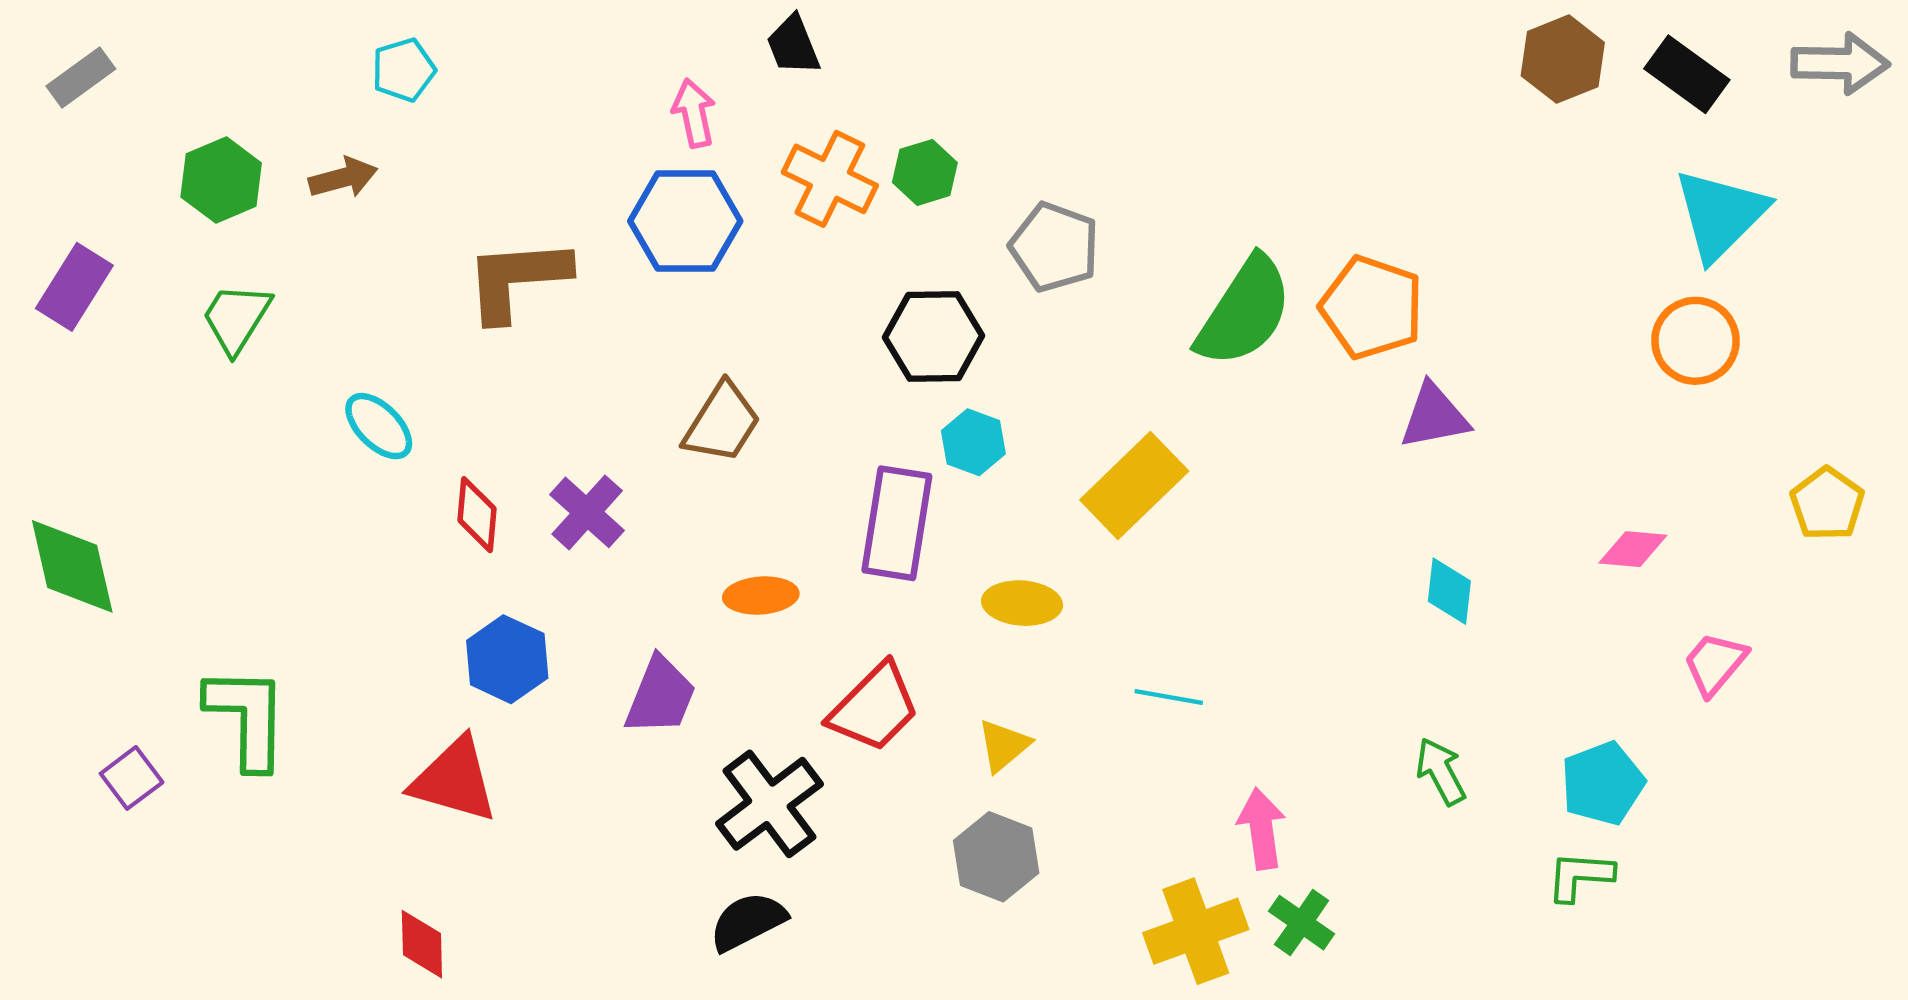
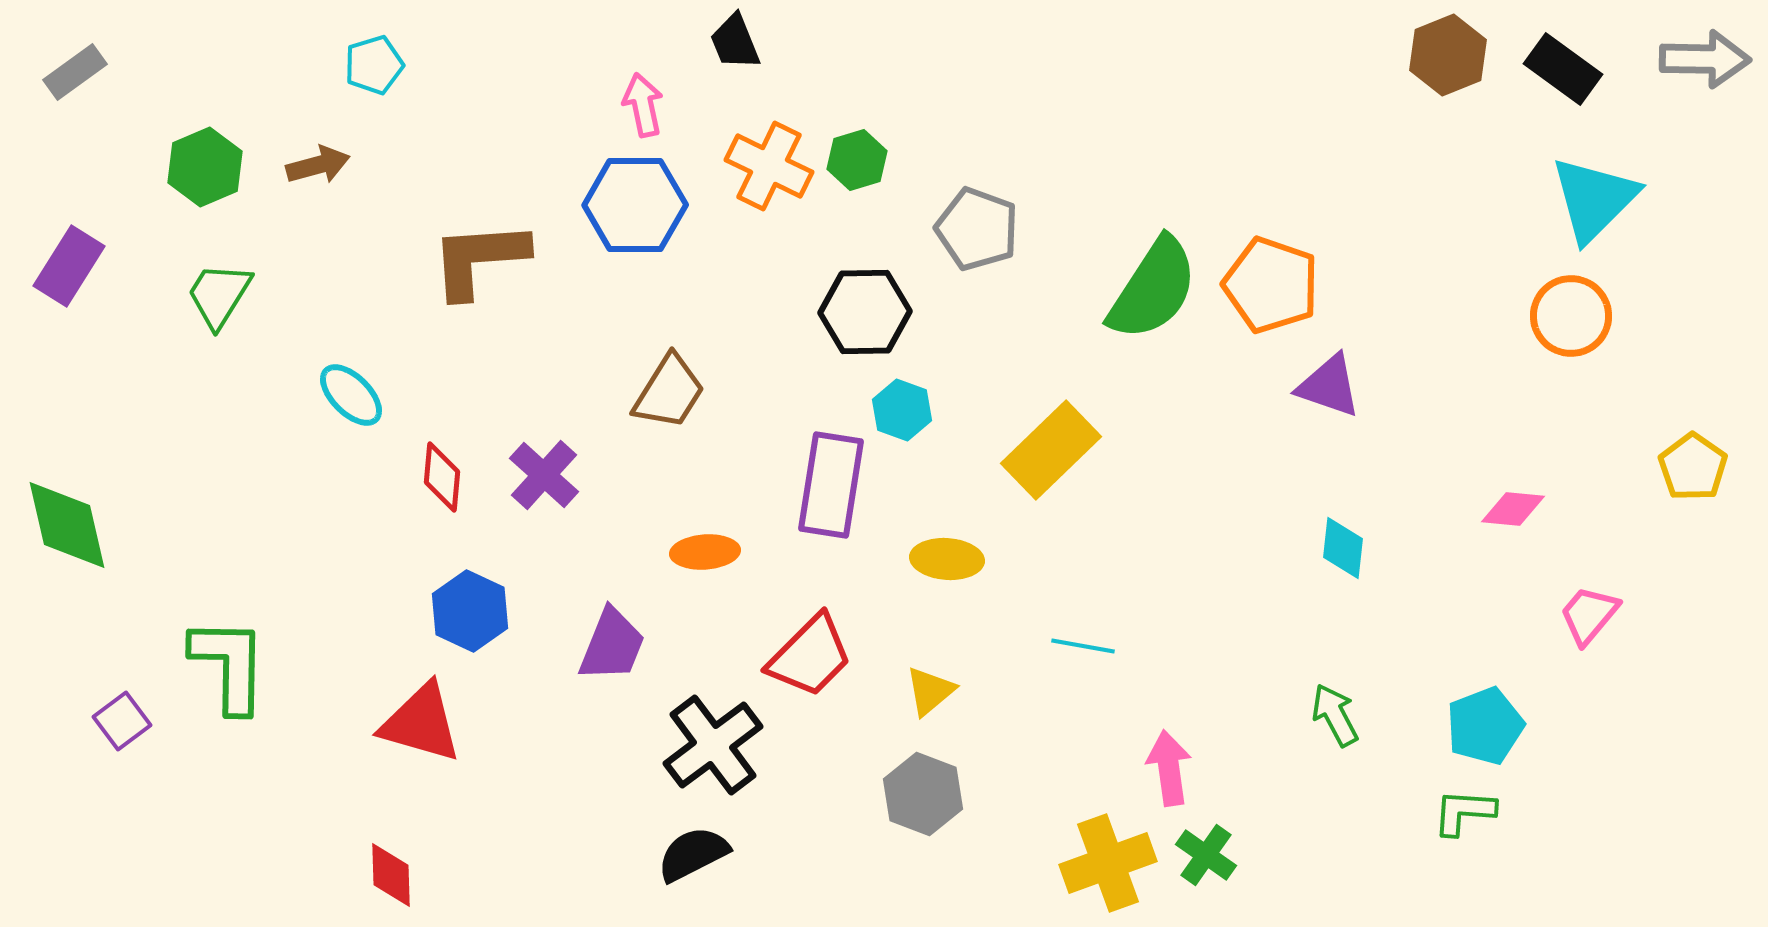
purple triangle: (1434, 416) -> (1329, 386), turned 30

